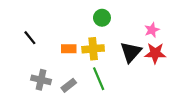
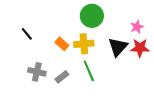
green circle: (102, 18) -> (92, 16), size x1.5
orange rectangle: (69, 49) -> (62, 44), turned 40

